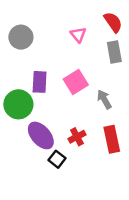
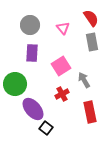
gray circle: (21, 37) -> (30, 25), moved
purple rectangle: (40, 82) -> (32, 53), moved
red cross: (77, 137) -> (62, 94), moved

